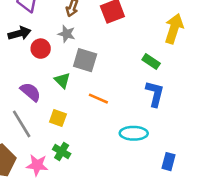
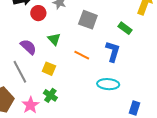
gray square: (85, 60) -> (88, 20), moved
blue L-shape: (155, 94) -> (113, 51), moved
pink star: (37, 165) -> (30, 105), turned 30

